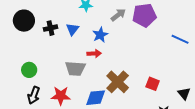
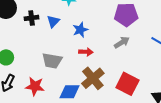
gray arrow: (118, 15) -> (122, 42), moved
red arrow: (94, 54) -> (86, 52), moved
red square: (153, 84) -> (127, 84), size x1.6

